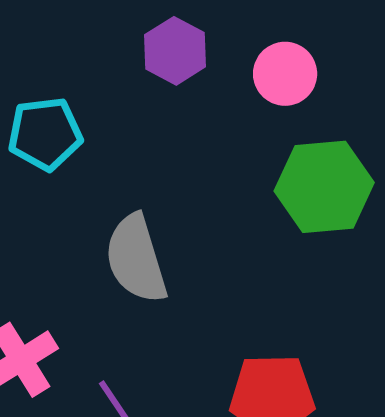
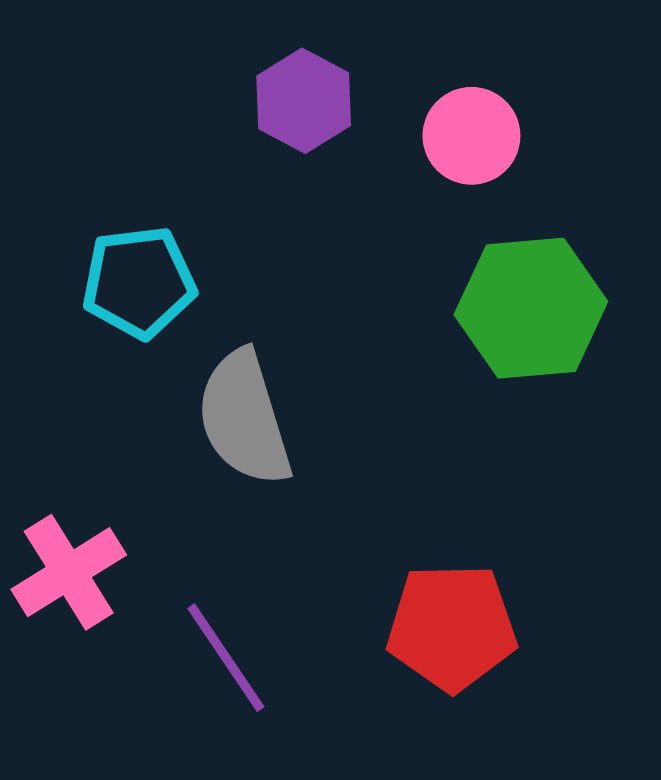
cyan pentagon: (45, 134) -> (139, 282), moved

